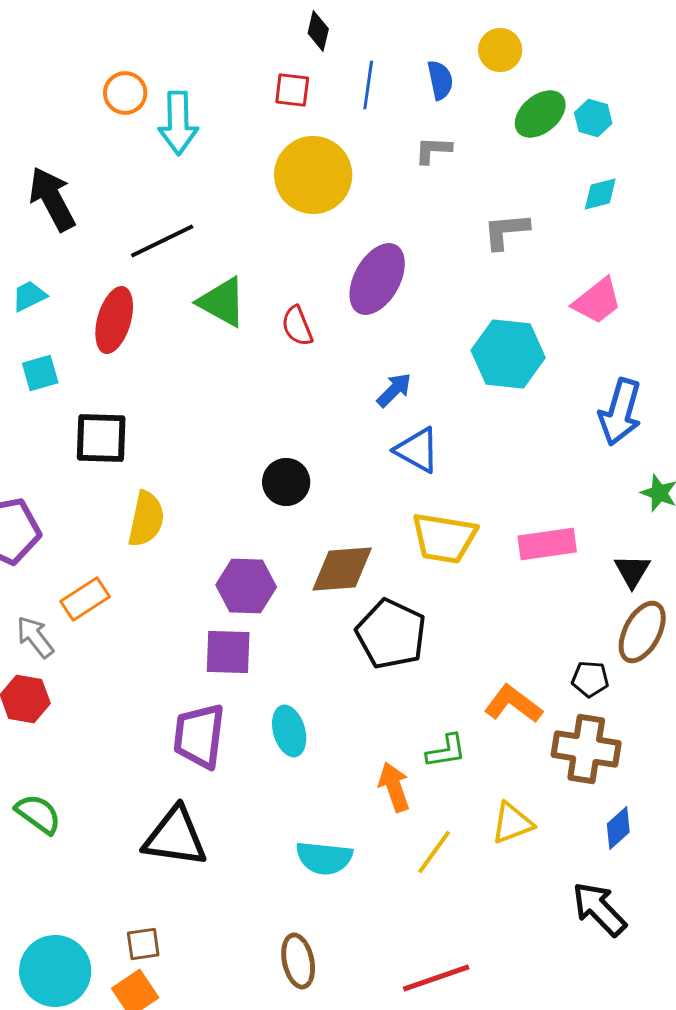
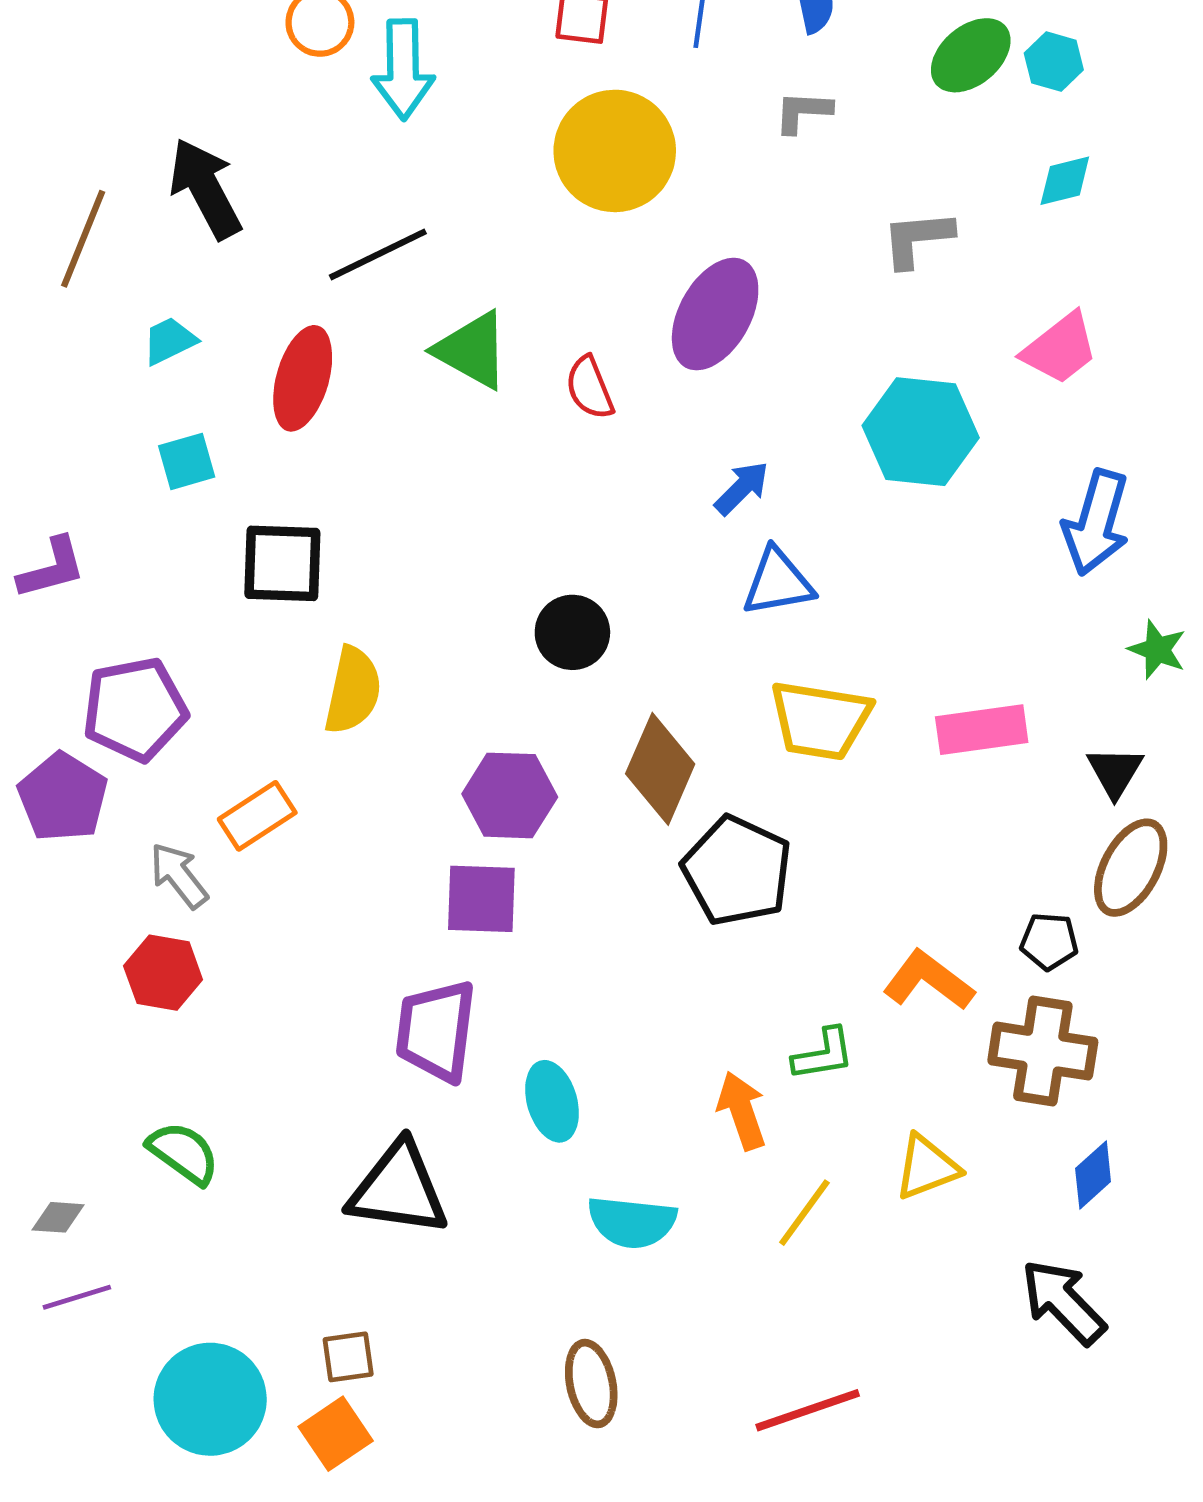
blue triangle: (417, 450) -> (778, 582), turned -39
brown diamond: (342, 569) -> (660, 769), turned -62
cyan ellipse: (289, 731) -> (552, 1101), moved

